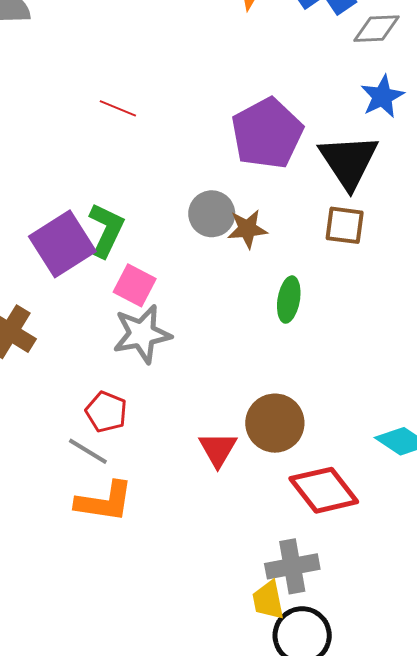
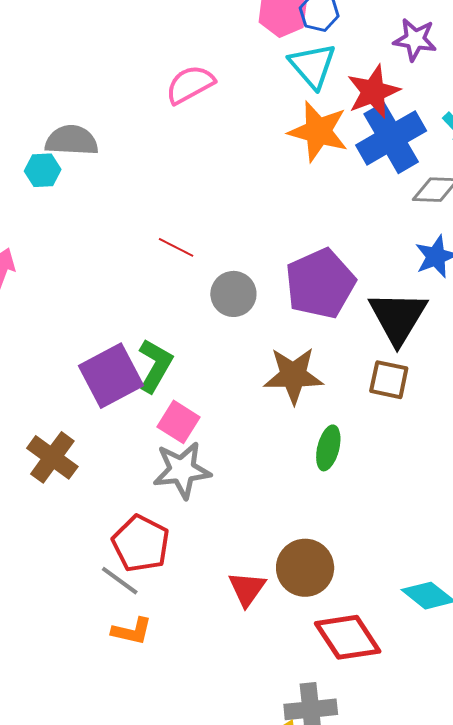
gray circle: (212, 214) -> (233, 294), moved
brown star: (247, 229) -> (293, 375), size x1.5
red pentagon: (106, 412) -> (141, 543), size x1.4
orange L-shape: (104, 502) -> (132, 631), size x0.7

